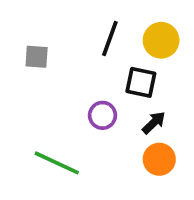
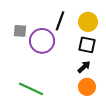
black square: (141, 82) -> (87, 45), moved
purple circle: (102, 115) -> (42, 41), moved, size x1.6

